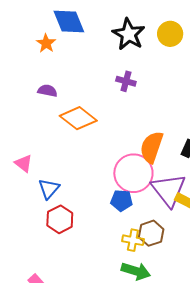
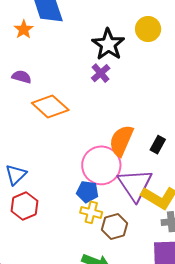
black star: (129, 34) -> (108, 44), moved
purple cross: (126, 81) -> (101, 73), turned 30
yellow cross: (133, 240) -> (91, 212), moved

